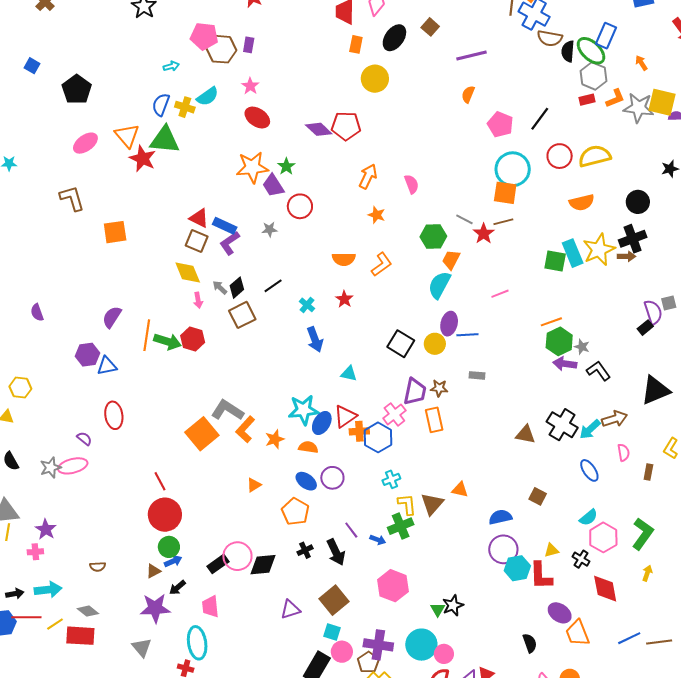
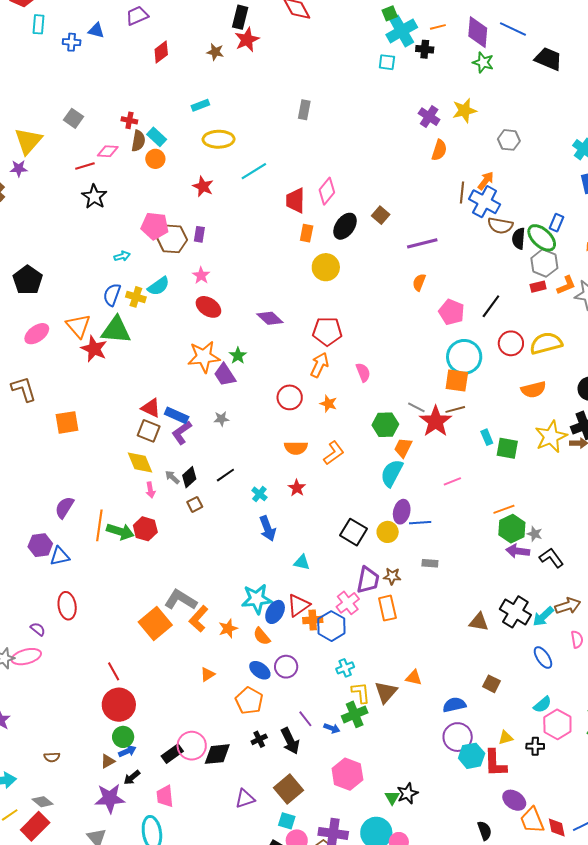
blue rectangle: (606, 36) -> (557, 223), size x0.7
red pentagon: (346, 126) -> (327, 331), moved
red circle: (300, 206) -> (290, 397), moved
red star: (484, 234) -> (436, 421), size x1.5
cyan rectangle: (573, 253) -> (487, 437), moved, size x0.6
brown square: (242, 315) -> (195, 504), size x0.6
orange semicircle: (308, 447) -> (262, 636), turned -138
black cross: (581, 559) -> (535, 746), turned -30
red diamond: (605, 589) -> (557, 828), moved, size x0.7
red rectangle: (80, 636) -> (35, 826), turned -48

